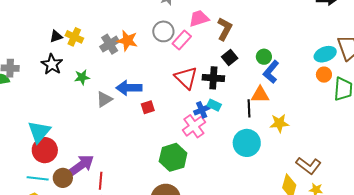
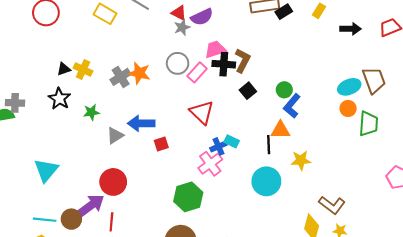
black cross: (213, 78) -> (224, 64), moved
red circle: (45, 150) -> (113, 182), moved

